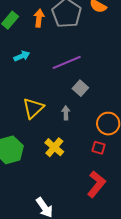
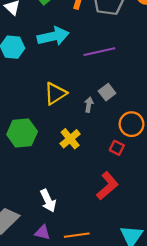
cyan arrow: (22, 56) -> (53, 36), size x1.8
gray square: (80, 88) -> (107, 92), moved

